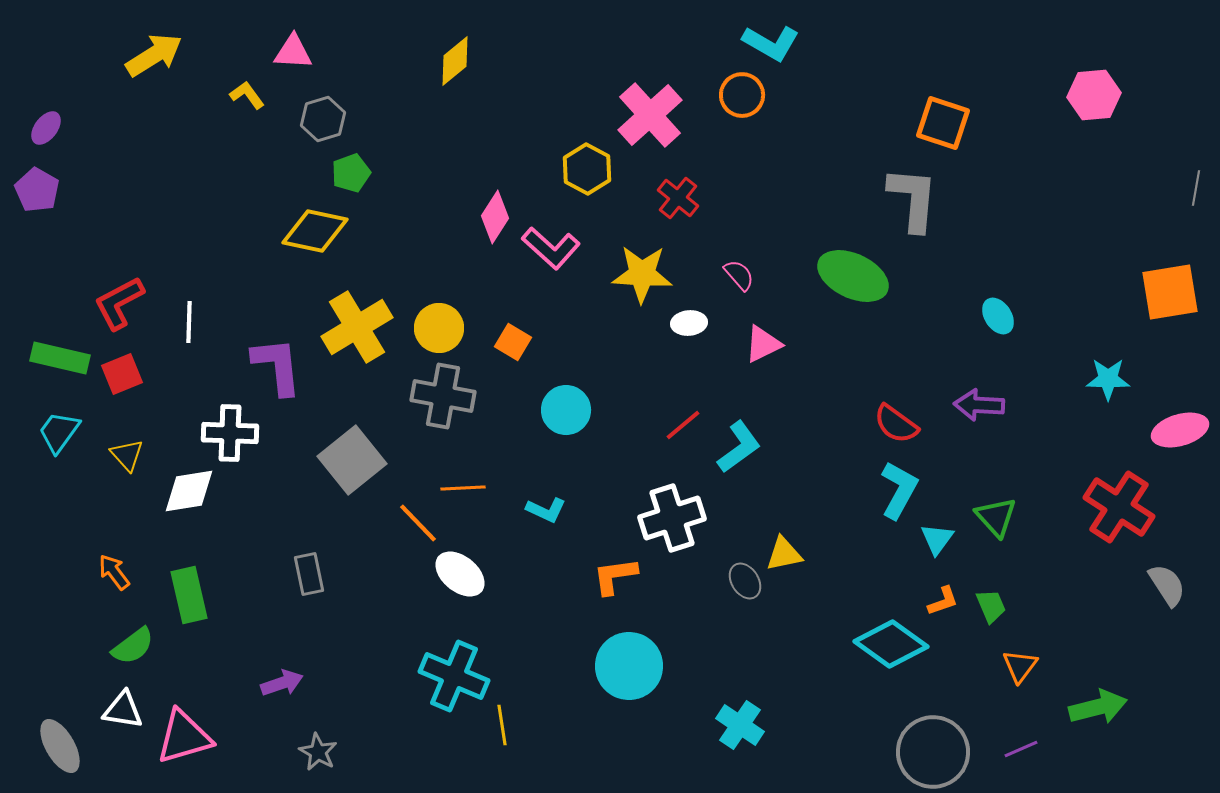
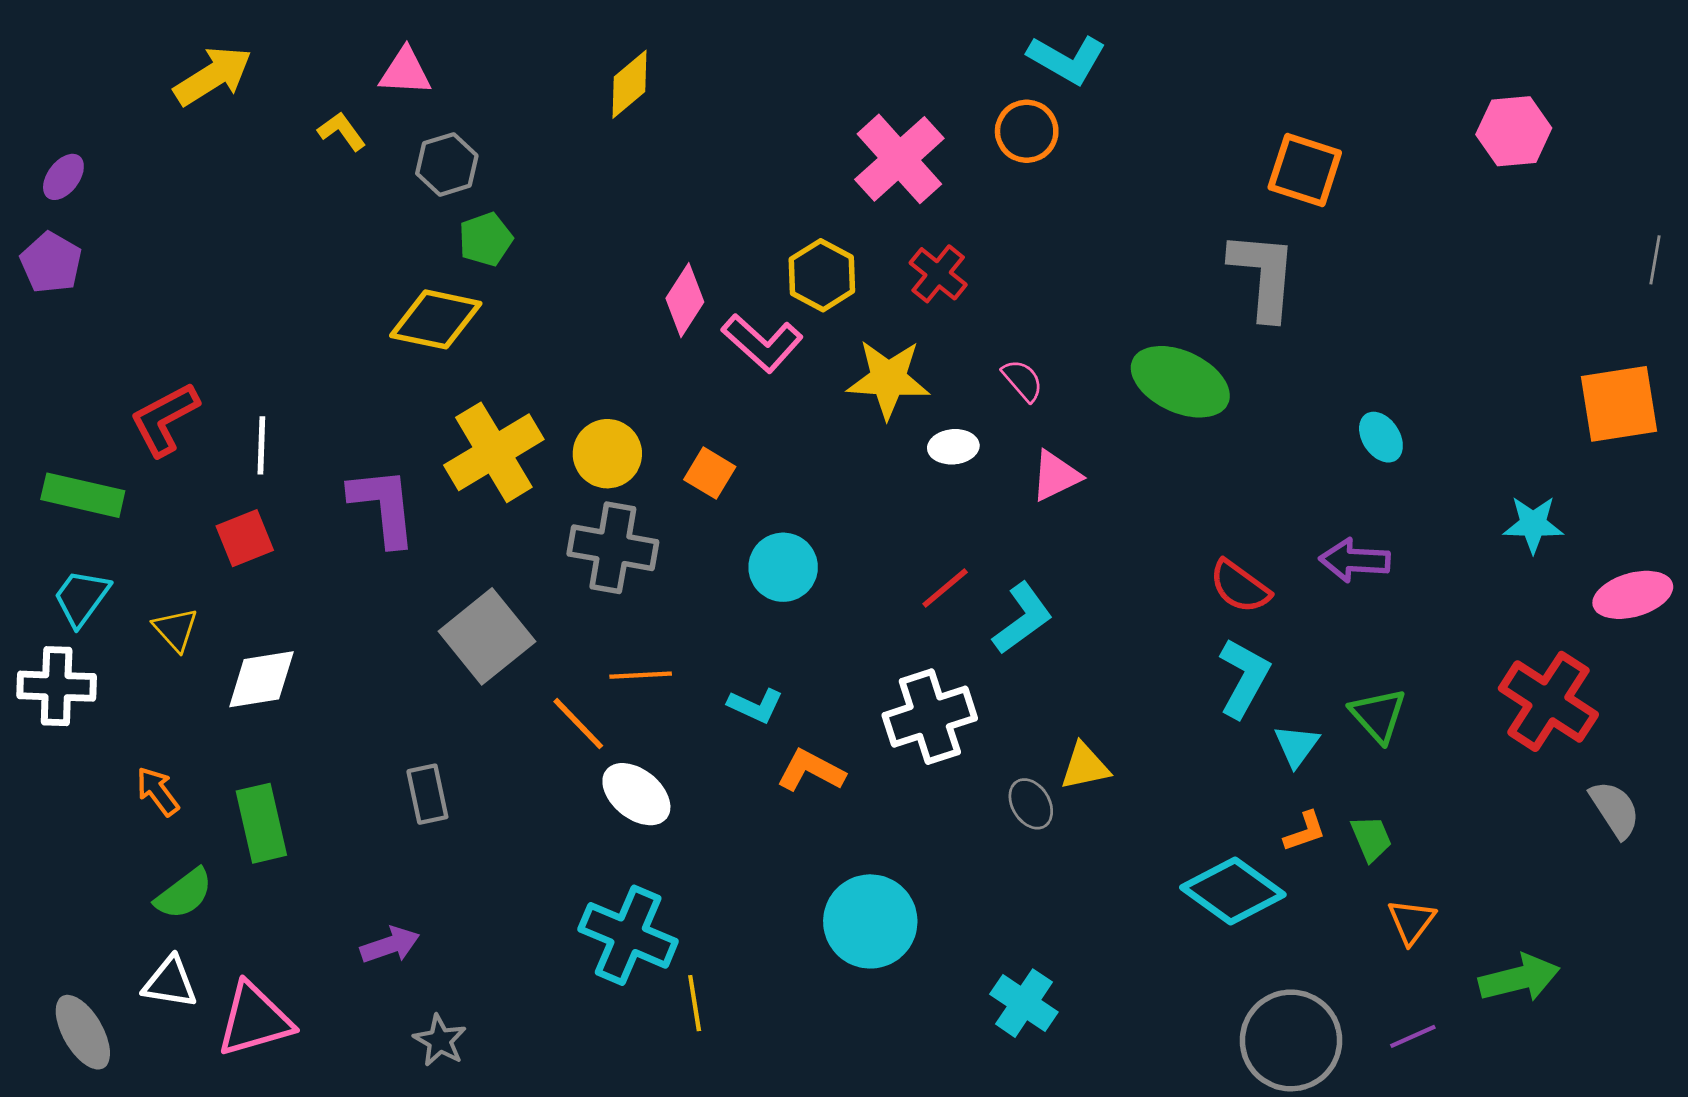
yellow hexagon: (587, 169) -> (822, 275), moved
red square: (122, 374) -> (245, 538), moved
white cross: (230, 433) -> (57, 686), moved
orange L-shape: (615, 576) -> (811, 771), moved, turned 36

